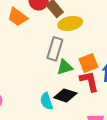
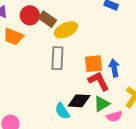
orange square: (88, 63) -> (93, 64), turned 30
green triangle: (65, 67) -> (102, 104), moved

